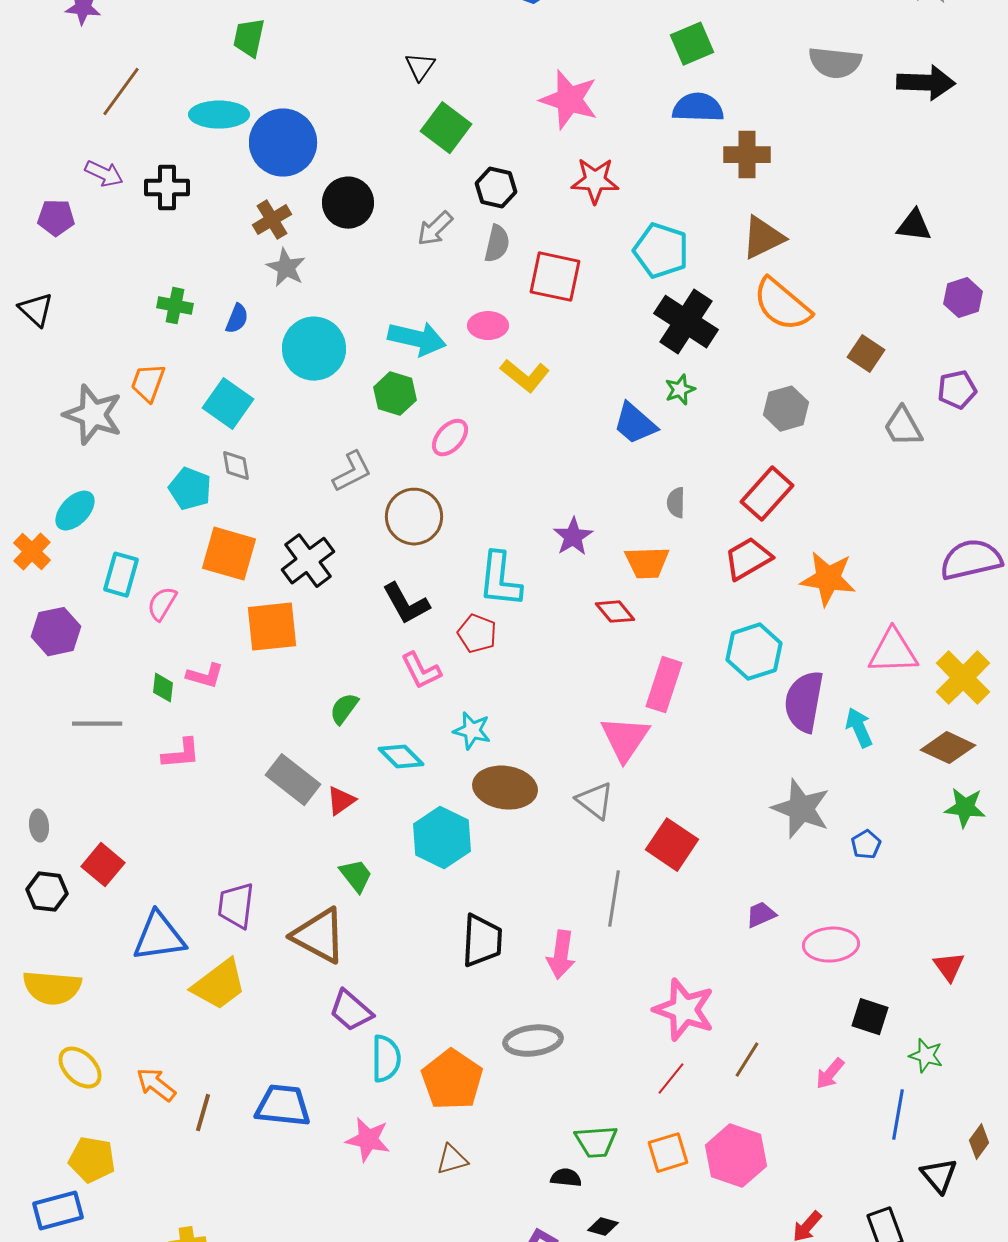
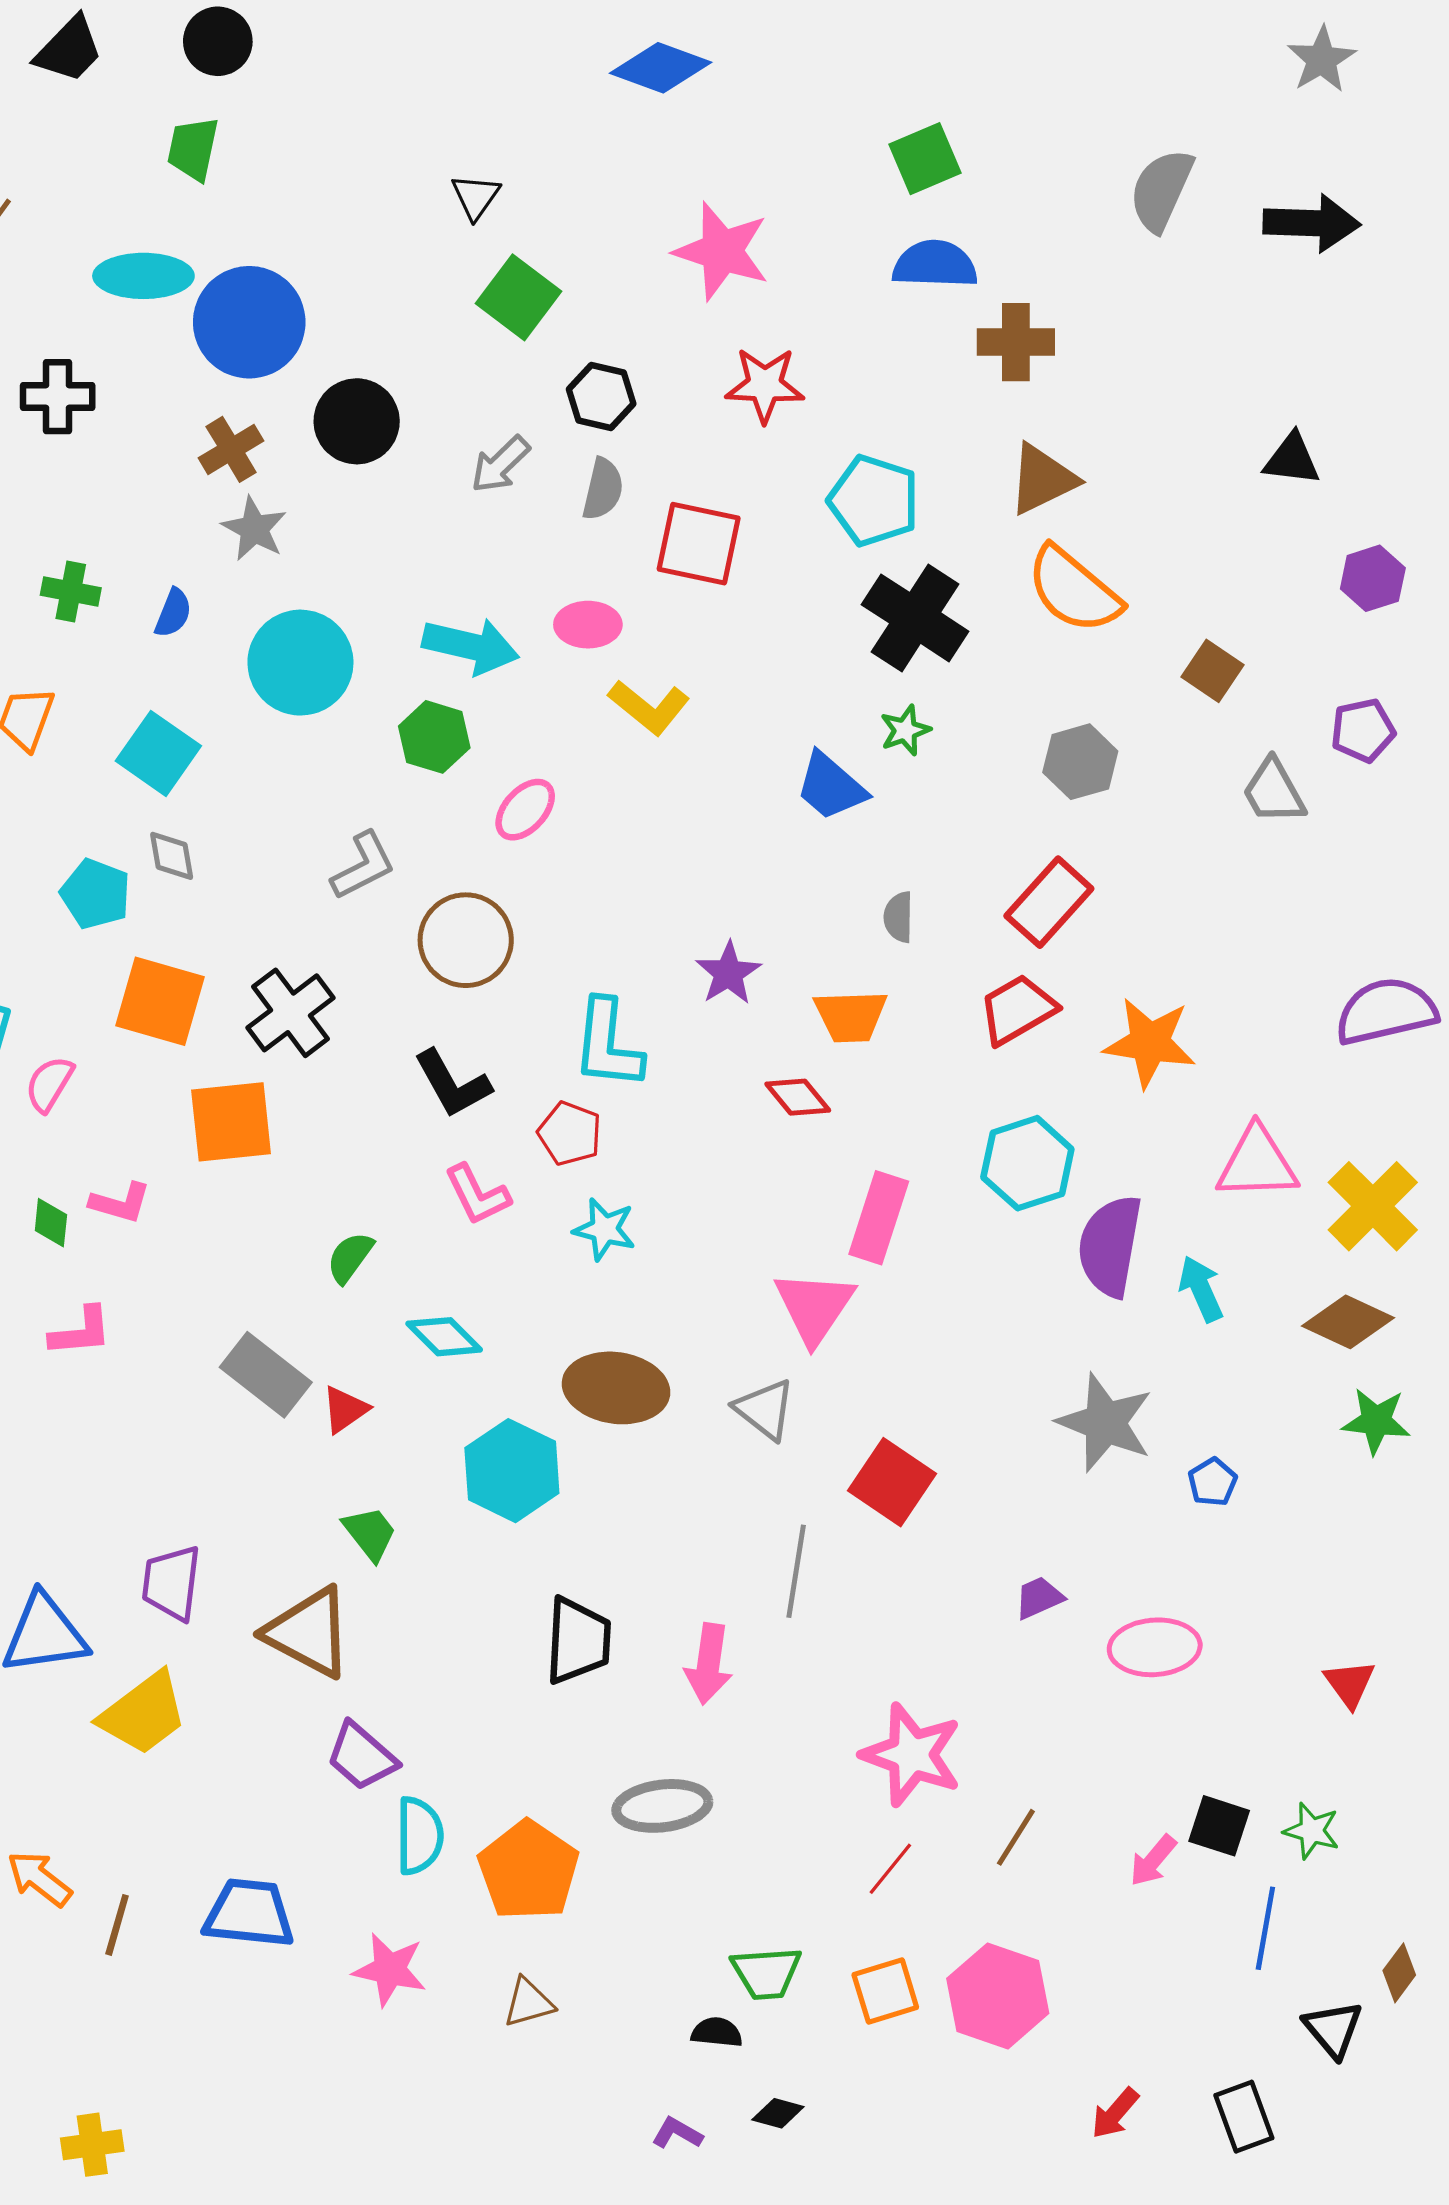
gray semicircle: (835, 63) -> (1161, 190), turned 108
cyan star: (472, 731) -> (604, 1229), moved
black square: (870, 1017) -> (1219, 1826), moved

